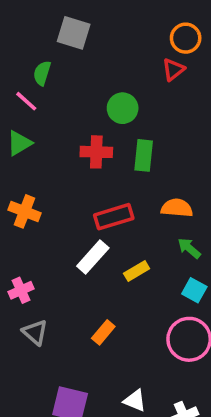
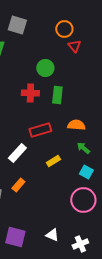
orange circle: (186, 38) -> (64, 29), moved
red triangle: (173, 70) -> (74, 46), turned -32
white rectangle: (93, 257) -> (17, 153), moved
orange rectangle: (103, 332) -> (18, 185), moved

